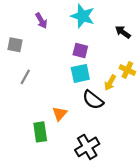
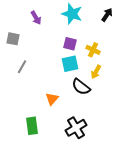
black arrow: (123, 32) -> (107, 15), moved, turned 88
yellow cross: (127, 70) -> (93, 50), moved
green rectangle: (40, 132) -> (32, 126), moved

